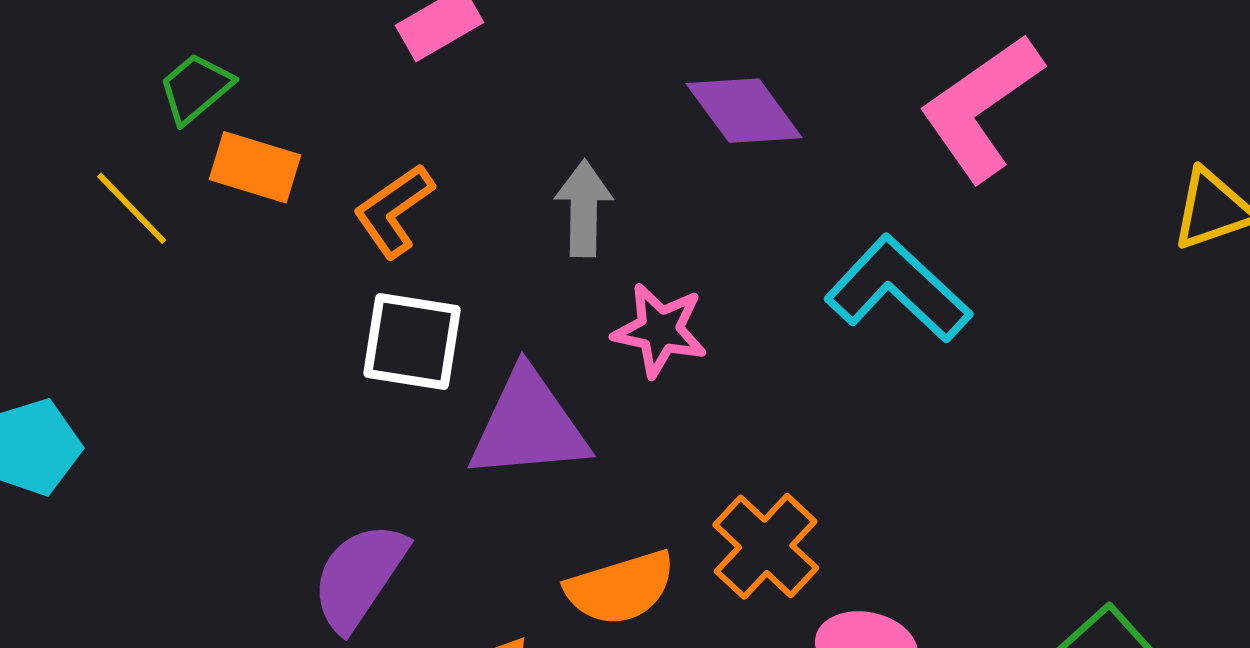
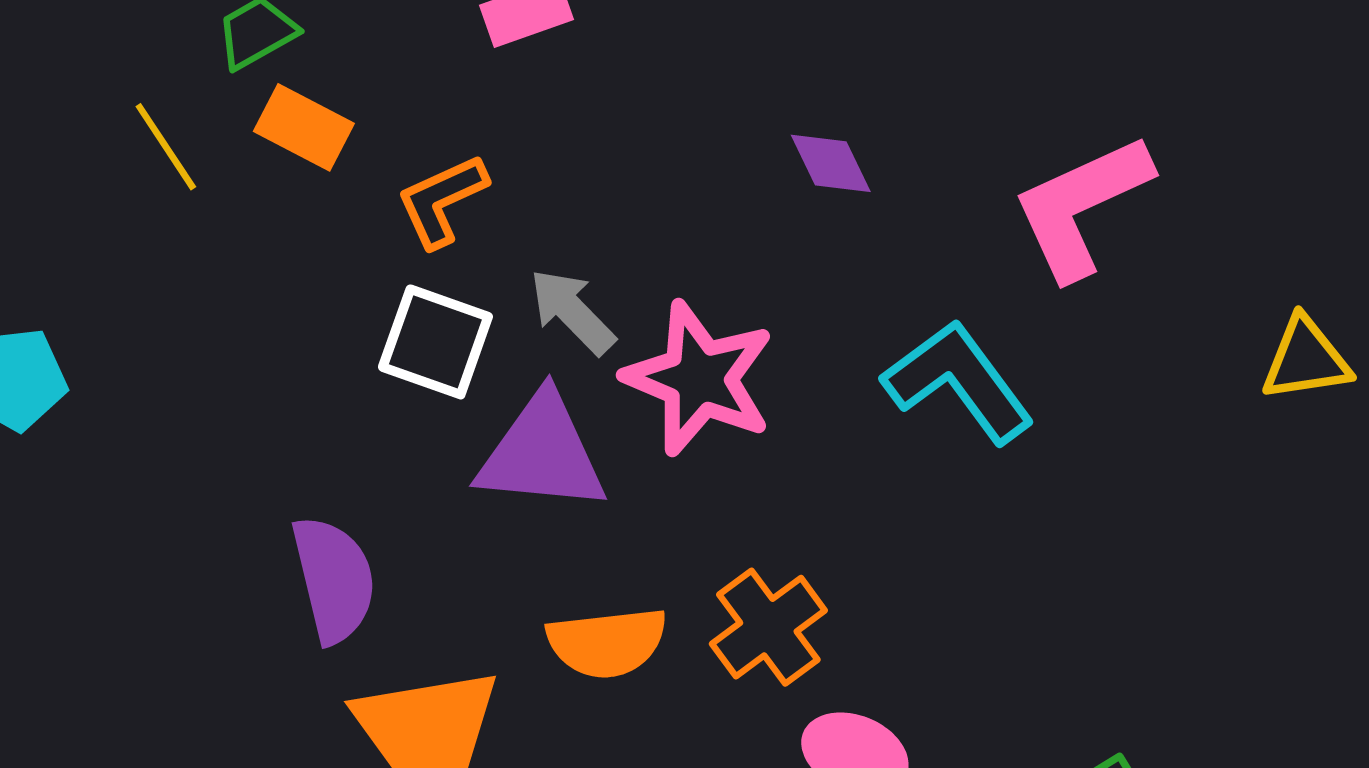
purple diamond: (744, 111) -> (831, 163), size x0.7
gray arrow: (584, 208) -> (572, 311), moved, turned -56
pink star: (660, 330) -> (699, 378), size x1.5
purple semicircle: (359, 576) -> (334, 579), turned 122

